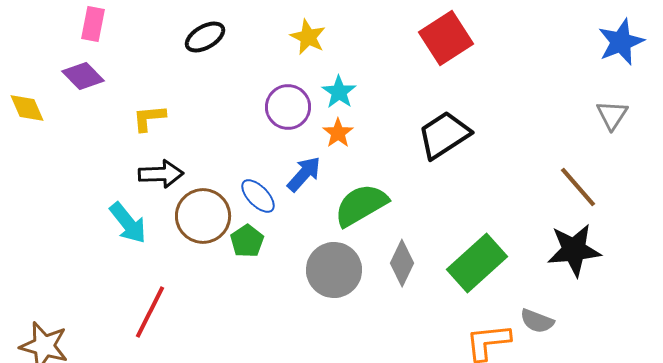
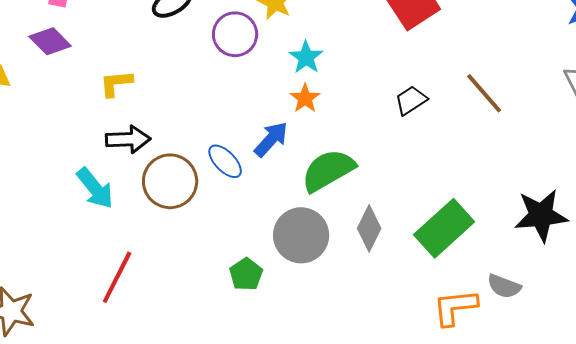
purple circle: (288, 107) -> (235, 34), moved
black trapezoid: (444, 135) -> (411, 100), size x0.6
brown line: (578, 187) -> (484, 93), moved
green pentagon: (247, 241) -> (246, 274), moved

